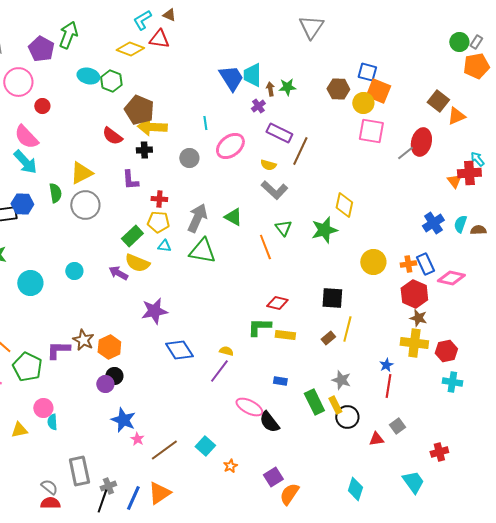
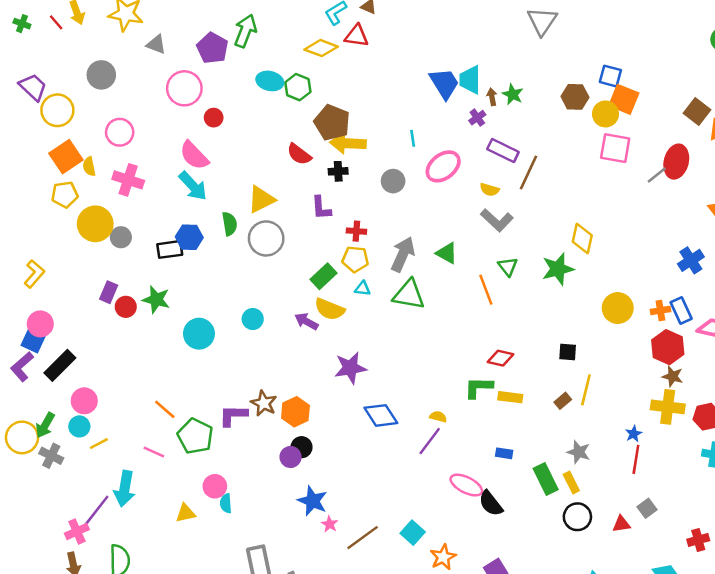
green star: (287, 87) -> (513, 94), turned 30
black square: (332, 298) -> (568, 352), size x0.7
black circle: (347, 417) -> (577, 517), moved
orange star: (230, 466) -> (443, 557), size x1.5

